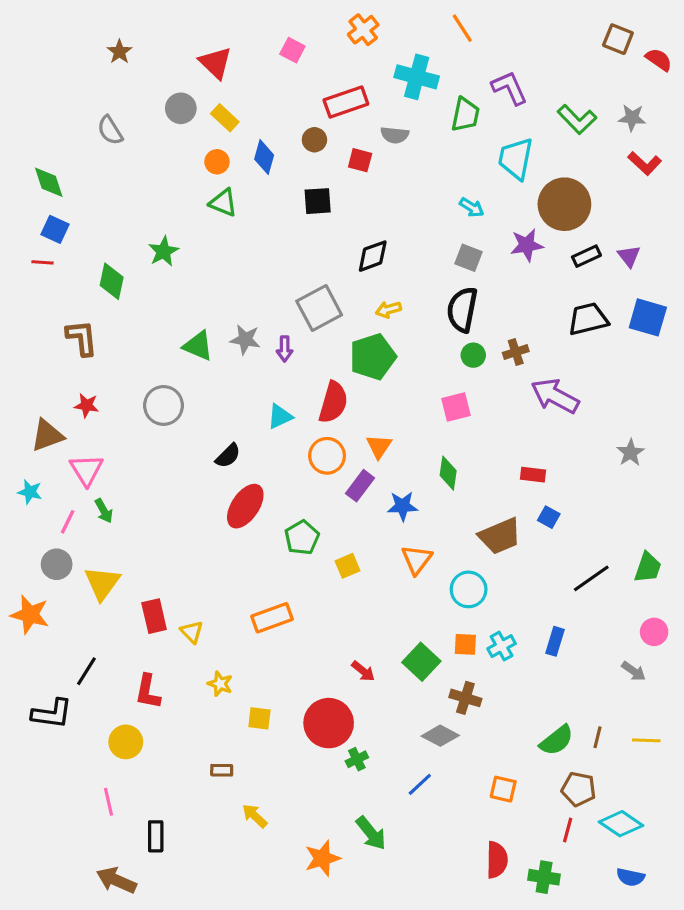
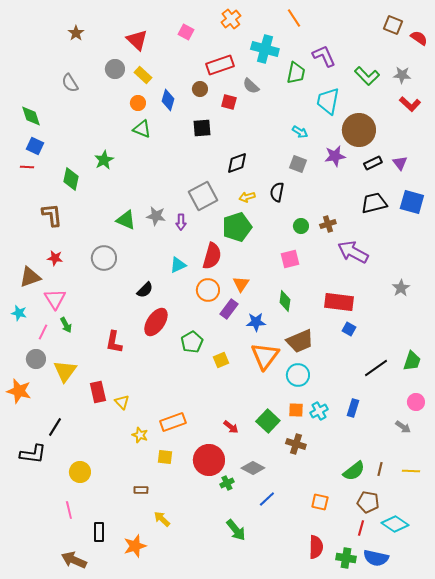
gray semicircle: (395, 135) -> (251, 86), turned 36
black semicircle: (462, 310) -> (277, 192), moved, size x0.7
red rectangle: (533, 475) -> (339, 302), size x1.8
brown trapezoid: (500, 536) -> (300, 341), moved
orange triangle: (417, 560) -> (265, 356), size x1.4
orange rectangle: (272, 618) -> (173, 422), moved
red L-shape: (148, 692) -> (114, 342), moved
gray diamond: (440, 736) -> (253, 468), moved
orange star: (322, 858) -> (135, 546), moved
blue semicircle: (630, 877) -> (376, 558), moved, size x1.4

